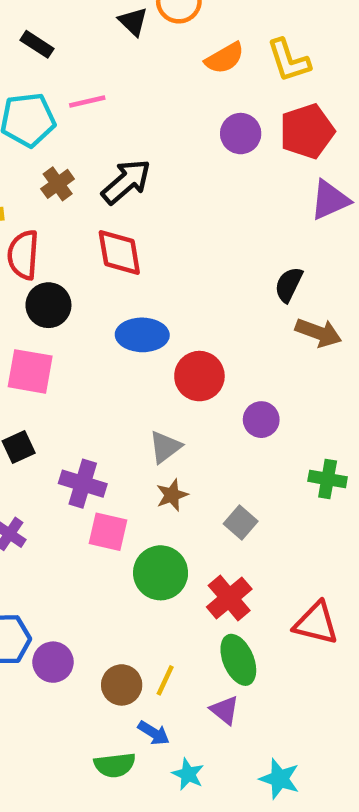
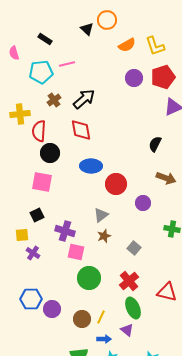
brown arrow: (318, 333) -> (166, 178), moved
green circle: (161, 573) -> (89, 278), moved
blue arrow: (154, 733) -> (104, 339), moved, turned -32

